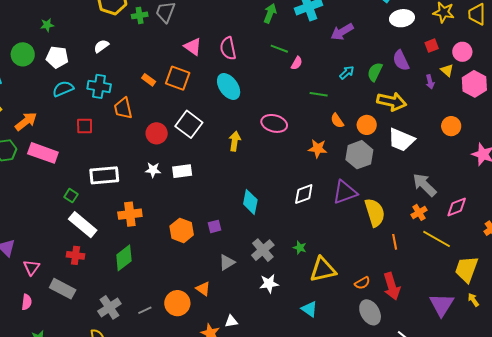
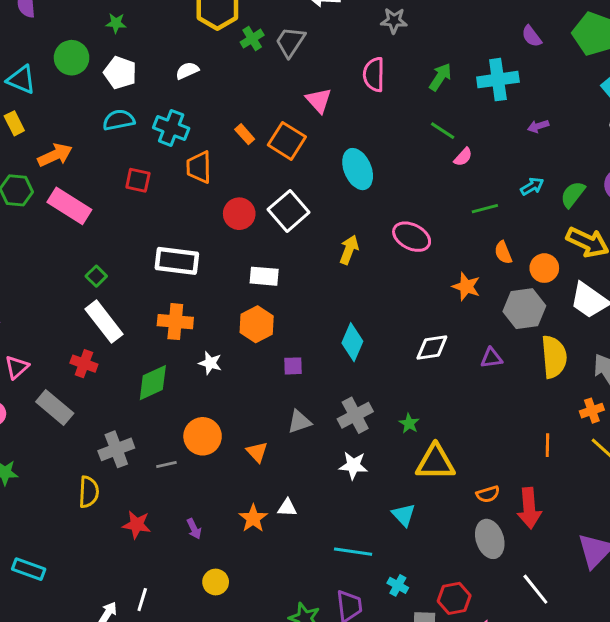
green cross: (140, 15) -> (252, 39), turned -35
purple arrow: (342, 32) -> (538, 126), size x0.6
pink semicircle: (228, 48) -> (374, 75), moved
green line: (319, 94) -> (485, 209), turned -36
white star: (153, 170) -> (210, 363), moved
white rectangle: (104, 175) -> (177, 261), moved
purple triangle: (345, 192) -> (491, 358), size x0.6
yellow semicircle: (375, 213) -> (554, 357), moved
orange hexagon: (182, 230) -> (257, 324), moved
orange circle: (177, 303) -> (203, 436), moved

